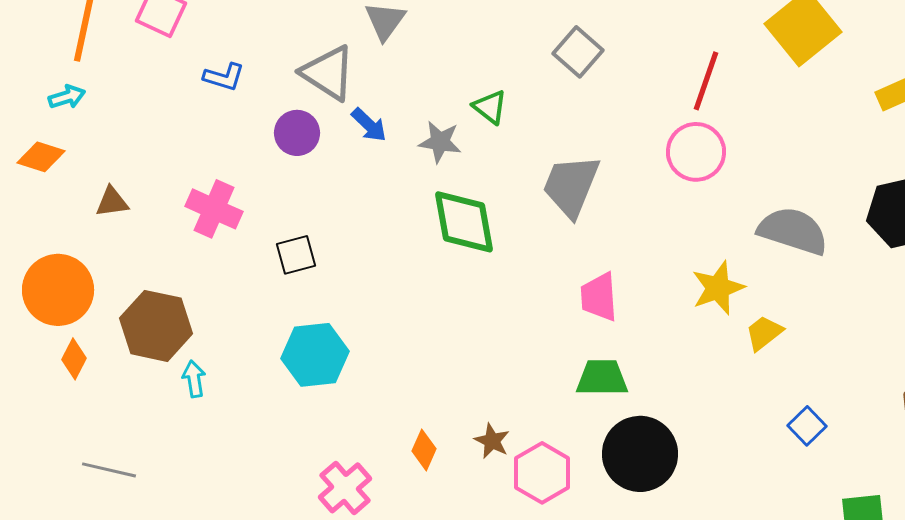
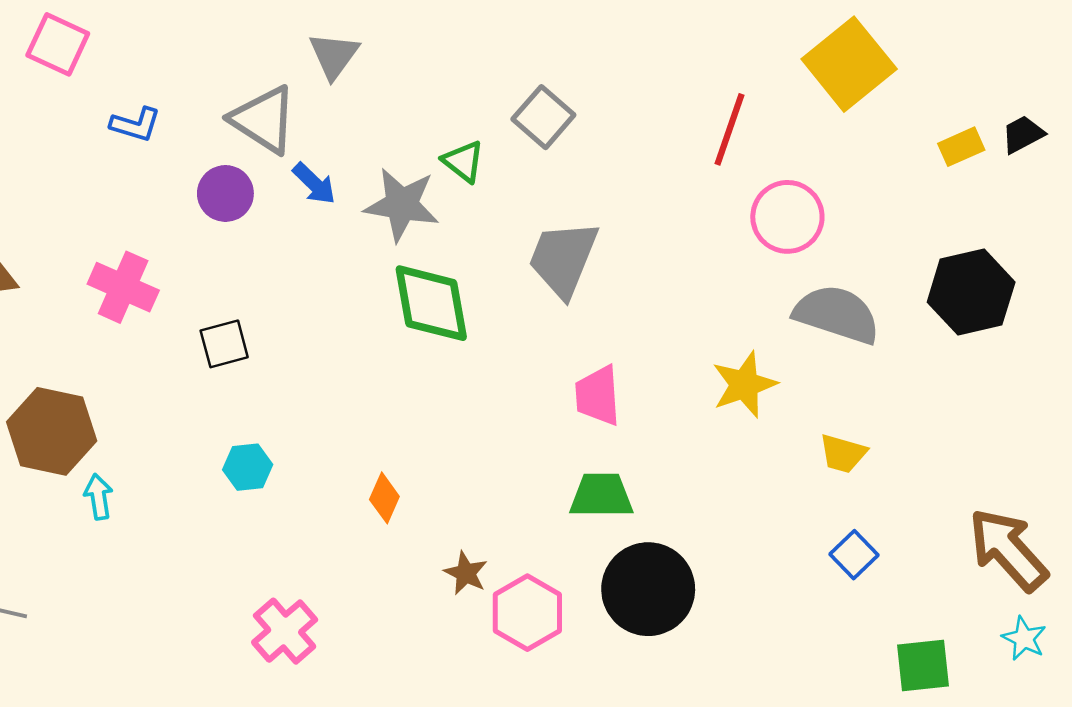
gray square: (578, 52) -> (543, 117), moved
gray star: (440, 142) -> (402, 205), size x1.4
pink circle: (696, 152) -> (787, 217), moved
yellow trapezoid: (764, 333) -> (843, 454), moved, turned -126
cyan hexagon: (315, 355) -> (248, 467), size x0.6
orange diamond: (424, 450) -> (384, 498), moved

